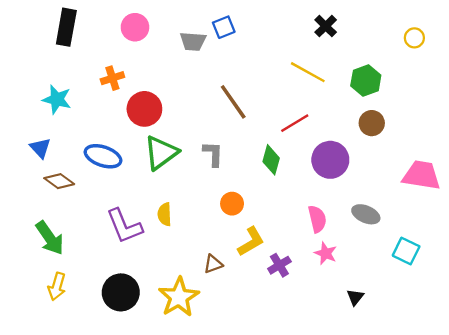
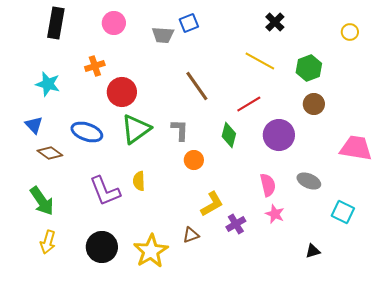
orange circle: (232, 204) -> (194, 160), moved
brown triangle: (213, 264) -> (191, 235), moved
black triangle: (355, 297) -> (313, 251), moved, turned 35

